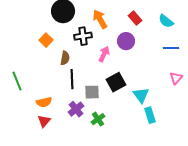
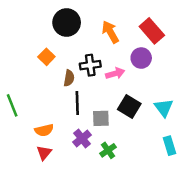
red rectangle: (135, 18) -> (152, 31), size x1.5
black cross: (83, 36) -> (90, 65), moved
pink arrow: (104, 54) -> (115, 73), turned 49
black square: (116, 82) -> (129, 107), turned -30
cyan triangle: (141, 95) -> (164, 108), moved

